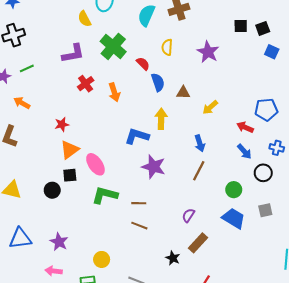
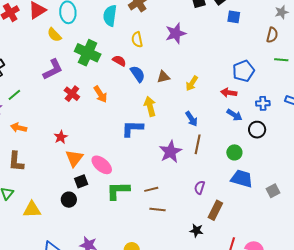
purple star: (208, 52) -> (176, 33), turned -30
purple star: (154, 167) -> (170, 152), moved, turned -30
gray square: (265, 210) -> (273, 191), moved

